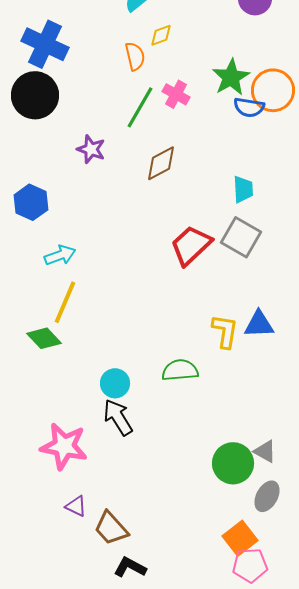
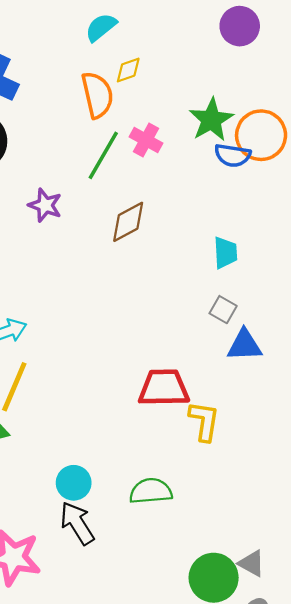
orange semicircle: (135, 56) -> (97, 95), size x1.4
gray square: (241, 237) -> (223, 310), size x0.6
red trapezoid: (191, 245) -> (164, 388), moved, turned 42
blue triangle: (259, 324) -> (244, 345), moved
green semicircle: (180, 370) -> (151, 491), moved

